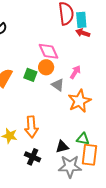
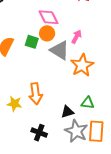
gray triangle: (58, 85) -> (60, 50), size x1.5
orange rectangle: (89, 155) -> (96, 131), moved
black cross: (33, 157) -> (39, 133), moved
gray star: (70, 166) -> (76, 131), turned 30

